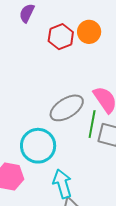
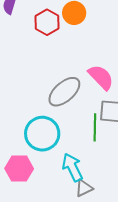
green line: (92, 124) -> (95, 127), moved

